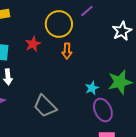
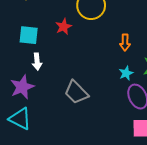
orange arrow: (67, 51) -> (125, 43), moved

